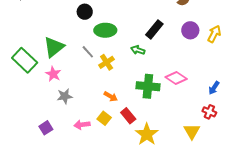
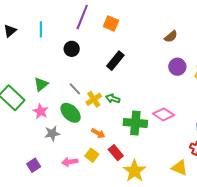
black rectangle: (154, 29) -> (115, 61), moved
green ellipse: (105, 30) -> (71, 113), moved, turned 45
green triangle: (54, 47) -> (41, 84), size x0.7
green arrow: (138, 50) -> (113, 99), moved
yellow triangle: (192, 131) -> (180, 168), turned -36

